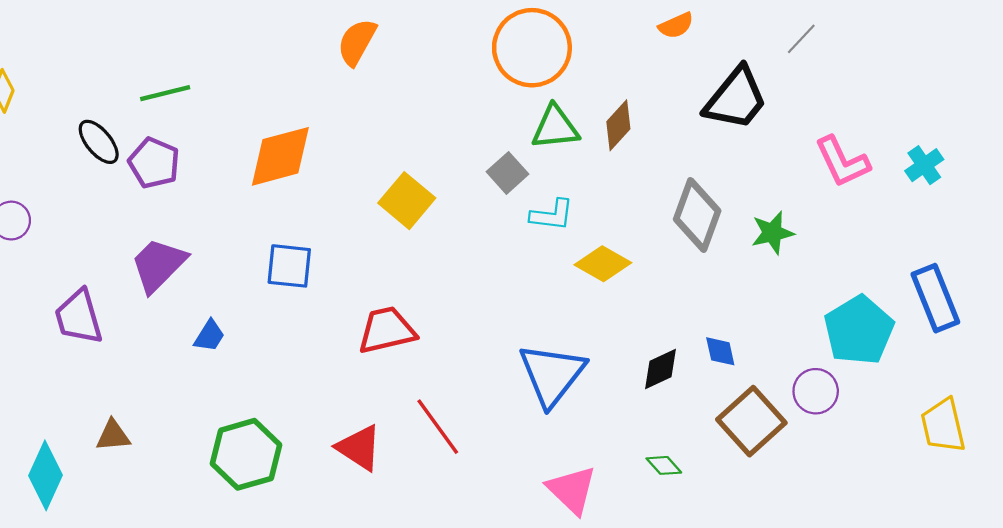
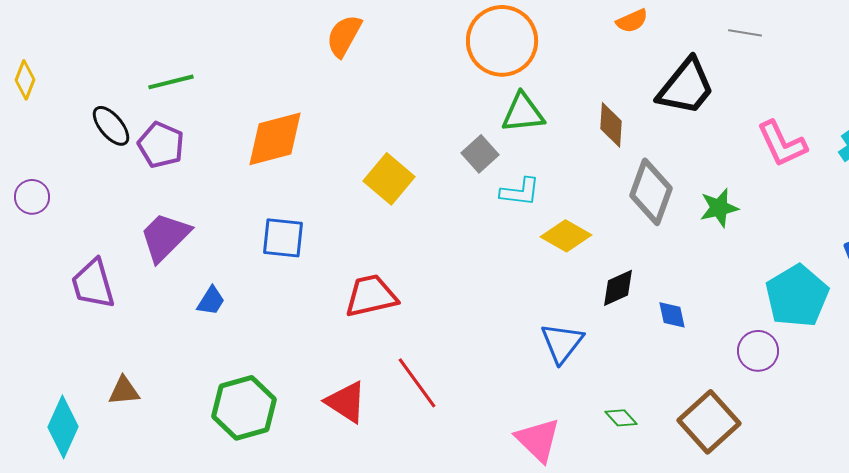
gray line: (801, 39) -> (745, 33), turned 56
brown diamond: (618, 125) -> (611, 125), moved, turned -39
black diamond: (661, 369) -> (618, 288), moved
blue triangle: (552, 375) -> (562, 343), moved, size x0.7
brown square: (751, 421) -> (709, 422), moved

